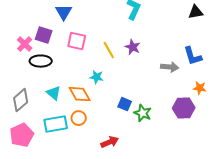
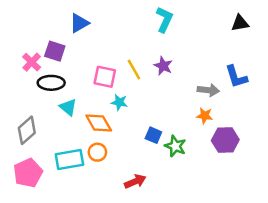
blue triangle: (64, 12) -> (79, 23), turned 30
pink square: (77, 41) -> (105, 77), moved
orange star: (200, 88) -> (205, 116), moved
cyan triangle: (54, 93) -> (68, 107), moved

